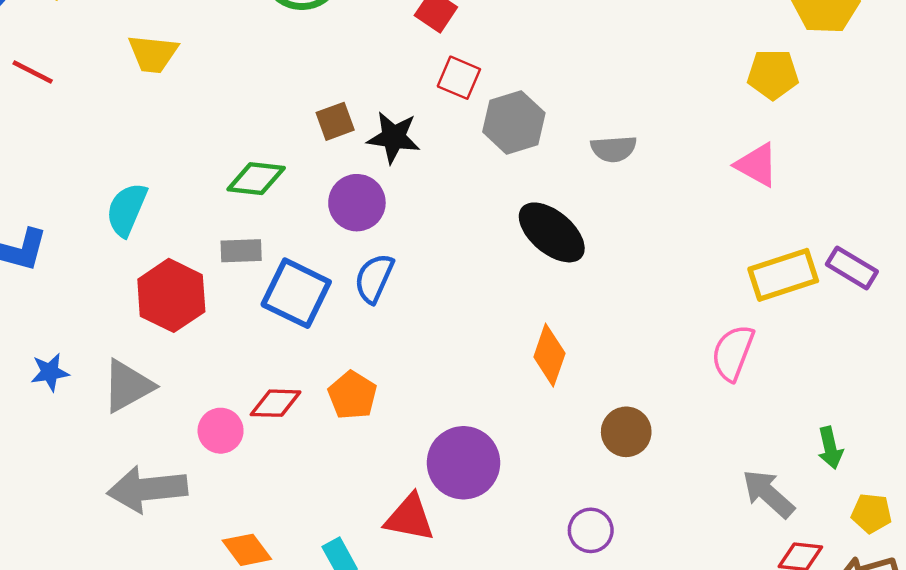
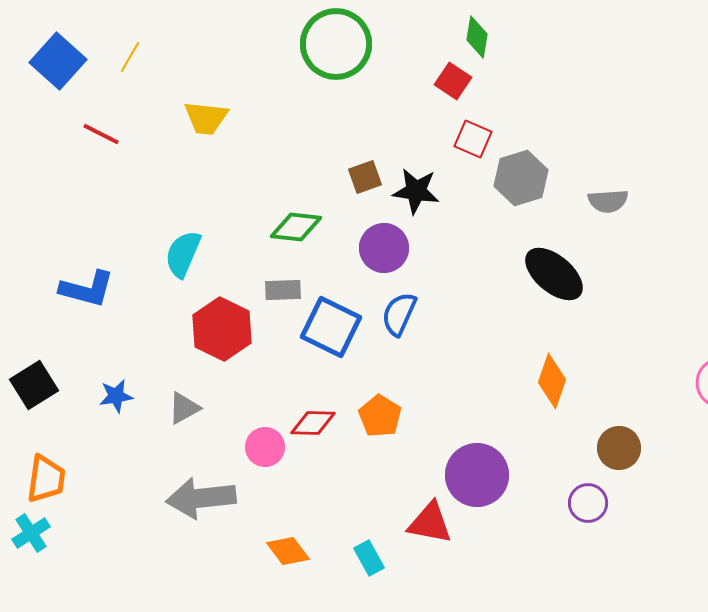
gray triangle: (128, 386) -> (184, 408), size x0.7
purple circle: (591, 530) -> (588, 503), moved

